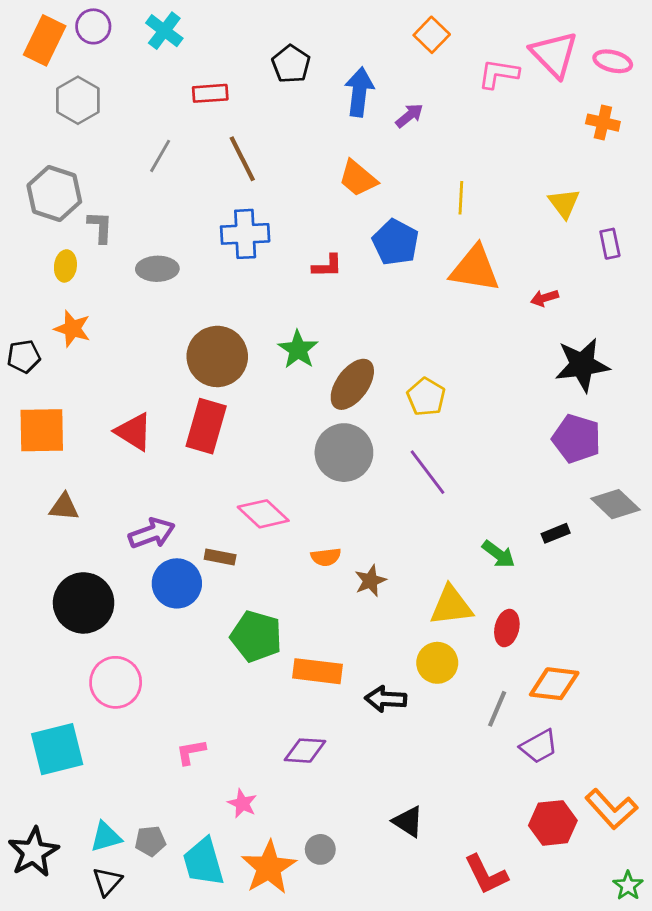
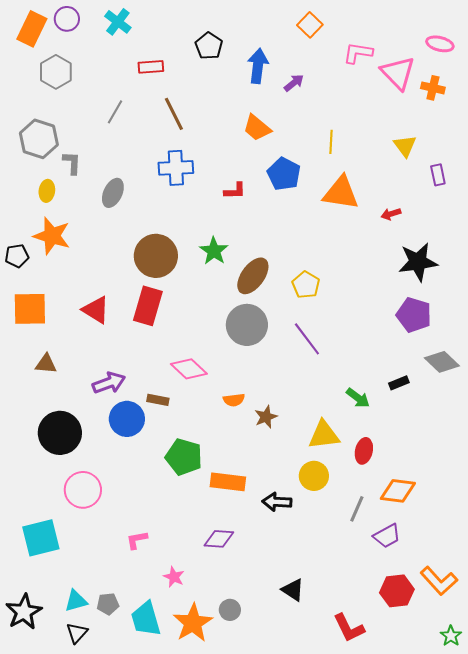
pink triangle: (554, 54) -> (398, 73), moved
gray ellipse: (157, 269) -> (113, 193), turned -64
orange star: (72, 329) -> (52, 236), size x1.4

